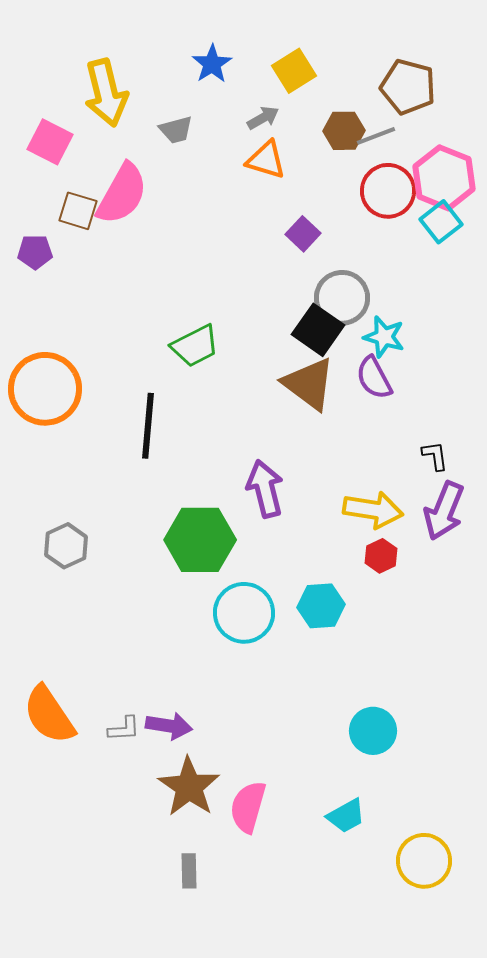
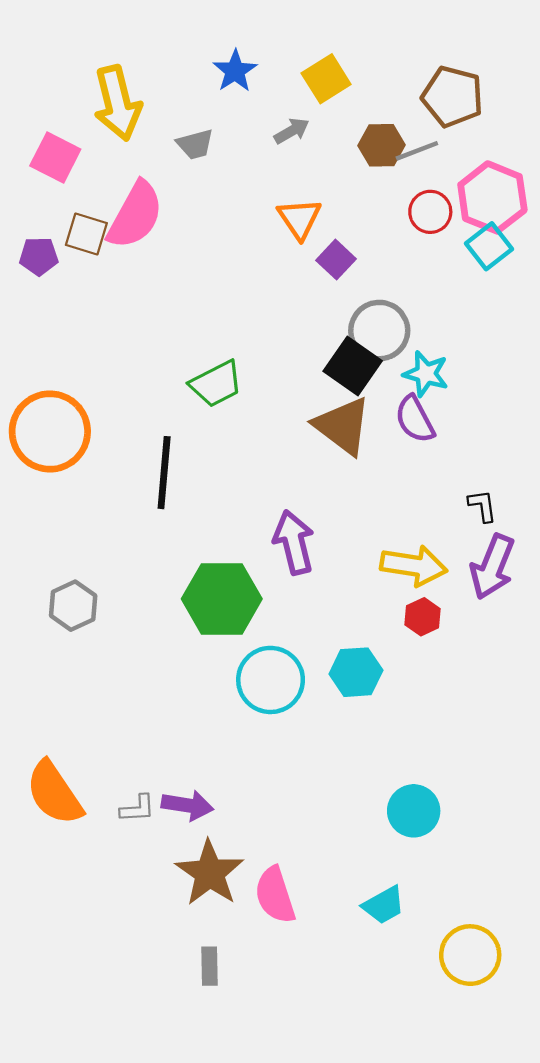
orange triangle: (266, 160) -> (299, 219), moved, turned 39
red circle: (388, 191) -> (430, 212), size x0.7
purple pentagon: (35, 252) -> (39, 256), moved
pink semicircle: (248, 807) -> (275, 895), turned -34

